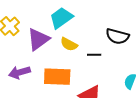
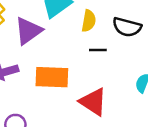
yellow semicircle: (69, 44) -> (89, 21), moved, turned -108

